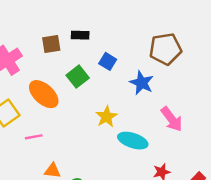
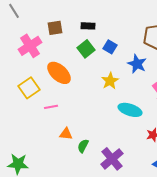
brown square: (51, 44) -> (55, 28), moved
green square: (78, 77) -> (86, 49), moved
yellow star: (106, 117) -> (110, 81), moved

